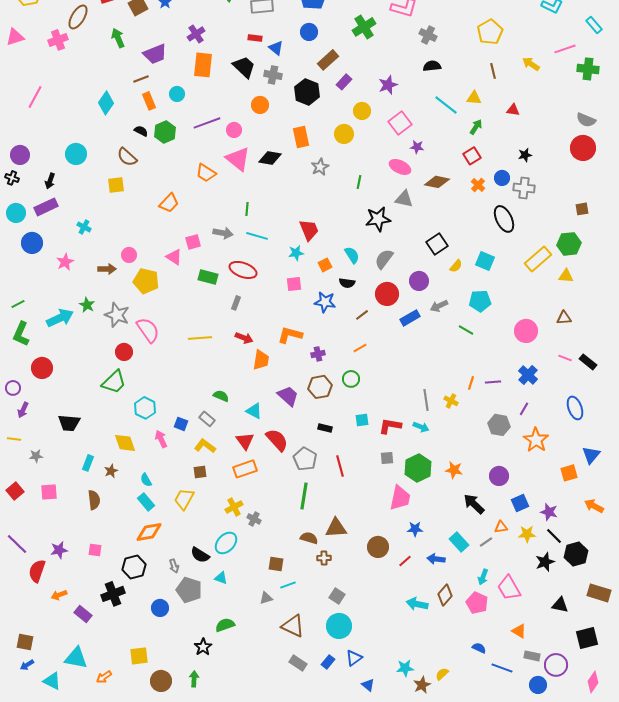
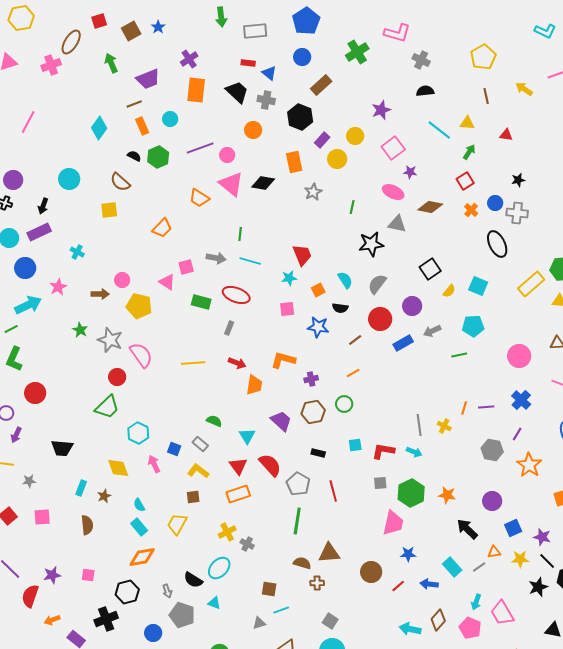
purple rectangle: (344, 82) -> (322, 140), moved
cyan arrow: (60, 318) -> (28, 305), moved
green line: (466, 330) -> (459, 355), turned -42
cyan triangle: (254, 411) -> (247, 436), turned 30

